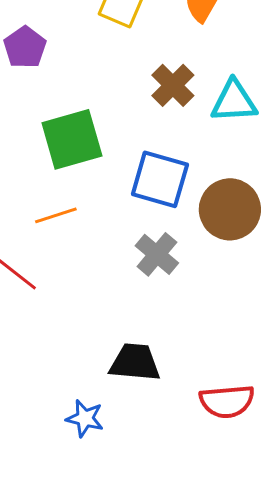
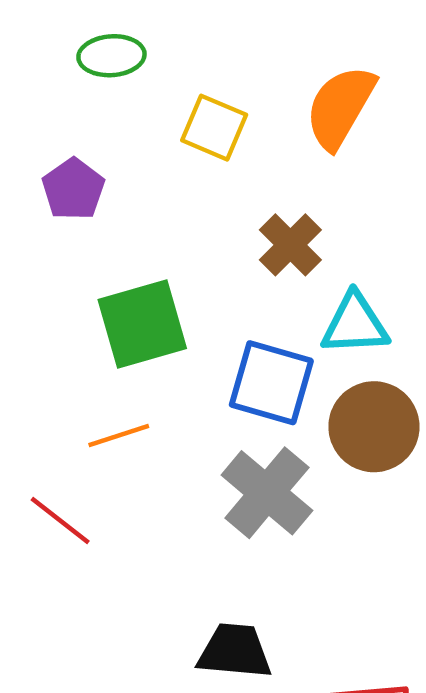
cyan triangle: (234, 101) -> (355, 324), moved
gray cross: (157, 254) -> (267, 493), size x1.4

